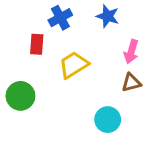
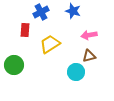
pink arrow: (131, 52) -> (89, 35), turned 63
cyan circle: (108, 120) -> (76, 72), moved

